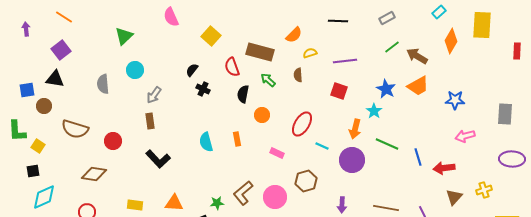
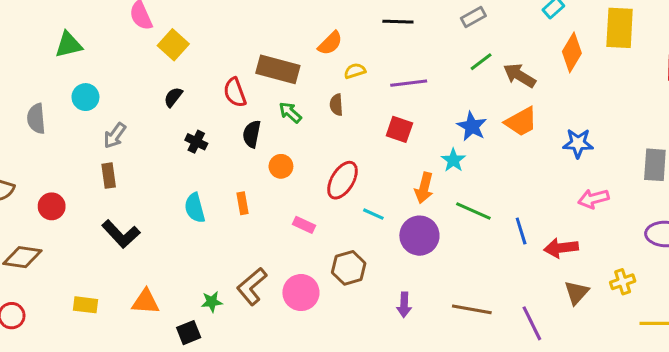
green triangle: (124, 36) -> (69, 45), turned 30
yellow square: (211, 36) -> (173, 45), moved
black cross: (203, 89) -> (196, 142), moved

